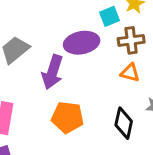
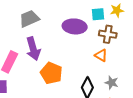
purple arrow: (52, 72) -> (33, 49), moved, turned -50

